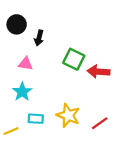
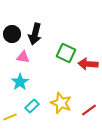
black circle: (17, 24) -> (12, 34), moved
black arrow: (39, 38) -> (35, 34), size x1.5
cyan rectangle: (36, 119) -> (32, 106), turned -48

